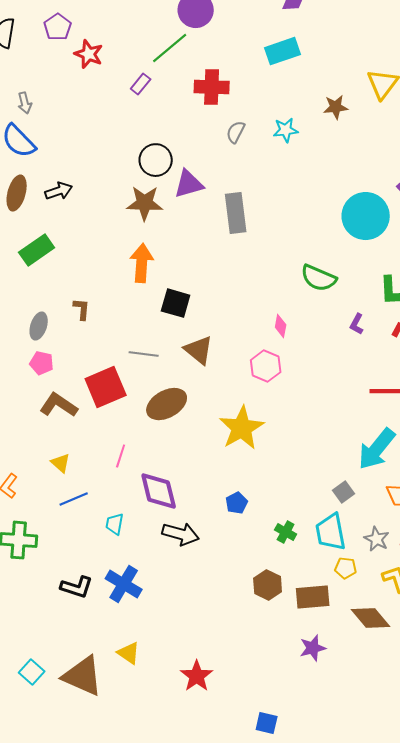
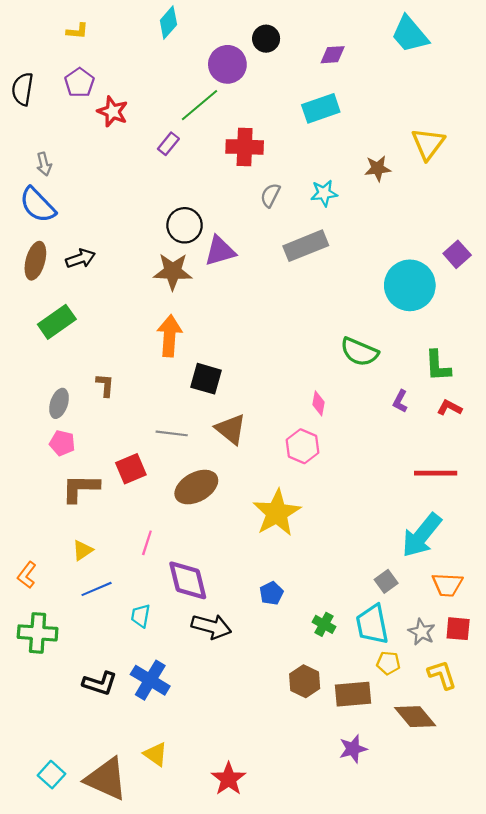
gray rectangle: (236, 213) -> (306, 246), moved, turned 75
red square: (106, 387) -> (131, 469), size x0.7
brown L-shape: (59, 405) -> (80, 488), turned -33
yellow triangle: (61, 463) -> (83, 550), turned 45

